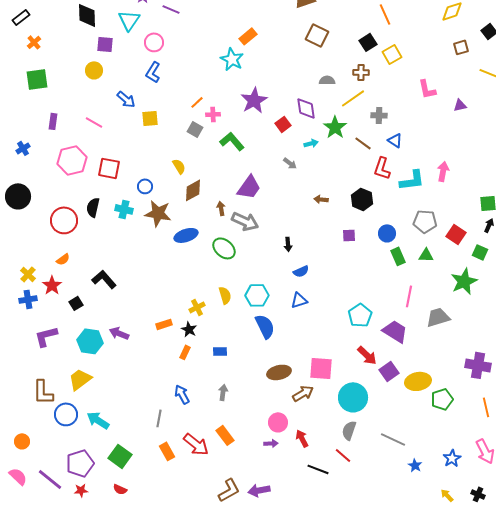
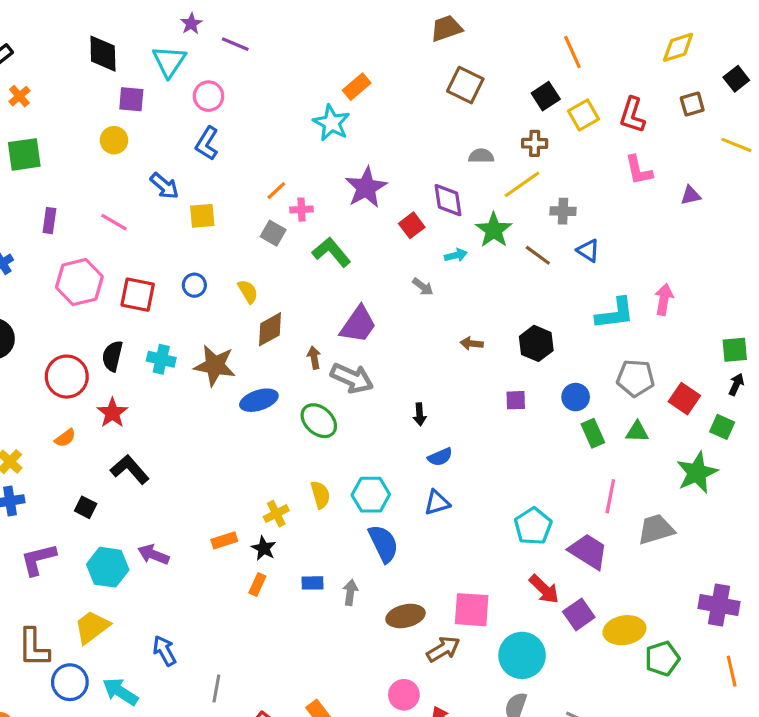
red L-shape: (382, 168) -> (632, 115), moved
blue circle: (145, 186) -> (194, 285), moved
red star: (52, 285) -> (112, 413), moved
black square: (76, 303) -> (86, 507), turned -32
gray arrow: (223, 392) -> (350, 592), moved
blue arrow: (182, 394) -> (164, 651), moved

